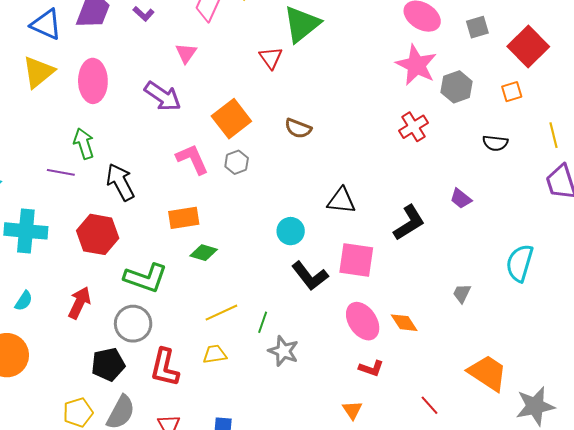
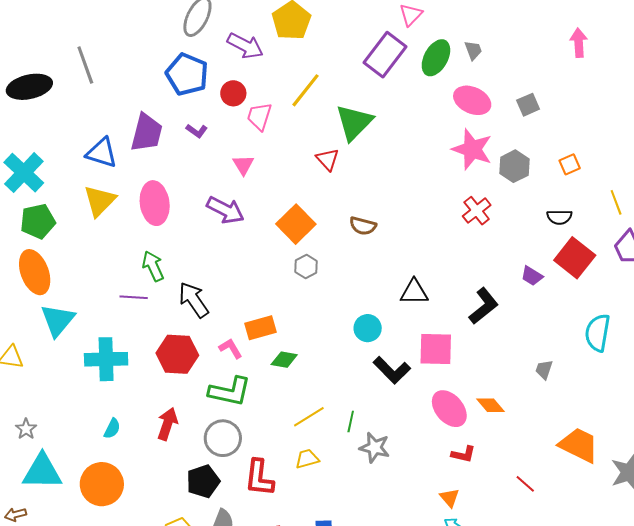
red square: (528, 47) -> (575, 258), moved
pink L-shape: (192, 159) -> (231, 348), moved, size x0.7

